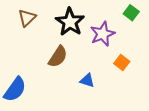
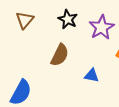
black star: (70, 22) -> (68, 19), size x0.7

